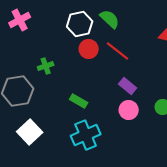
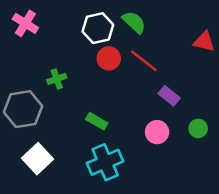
pink cross: (20, 20) -> (25, 23), turned -30
purple rectangle: (128, 86) -> (169, 96), moved

